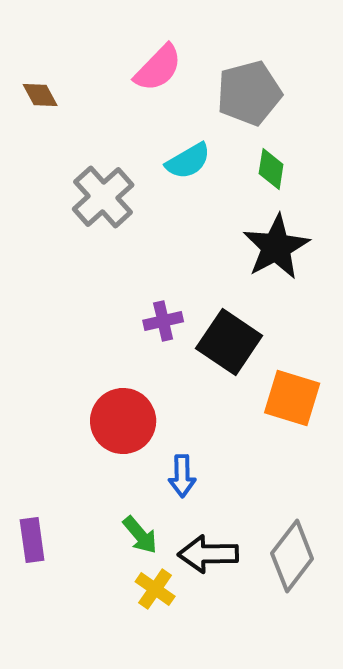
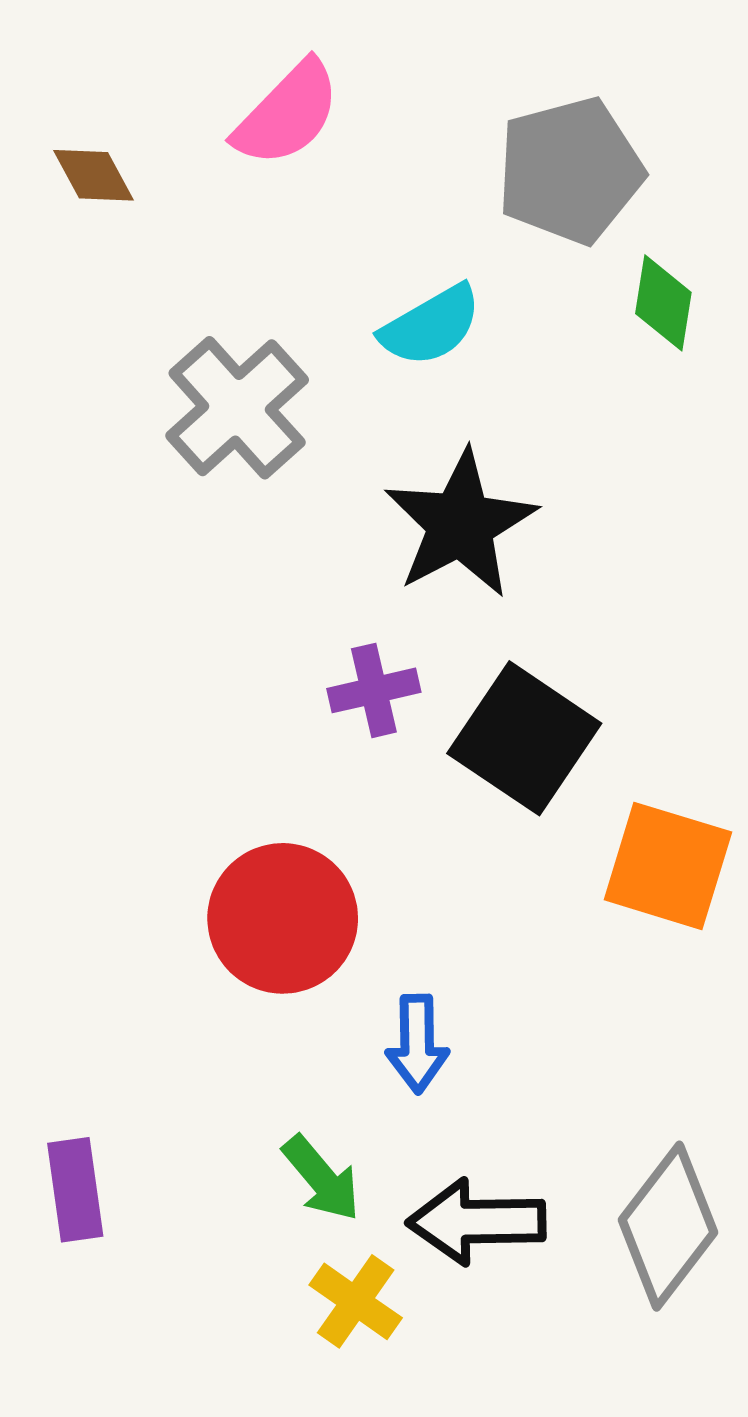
pink semicircle: (158, 68) -> (287, 114), moved
green diamond: (271, 169) -> (663, 303), moved
black star: (276, 247) -> (460, 524), moved

